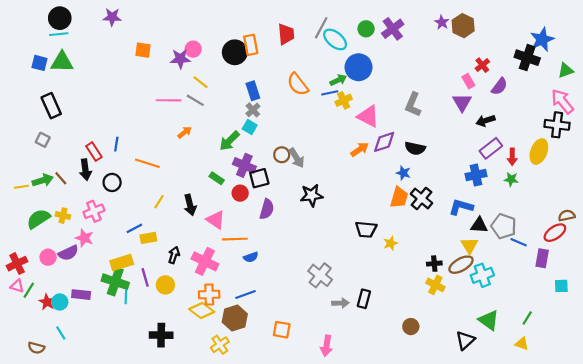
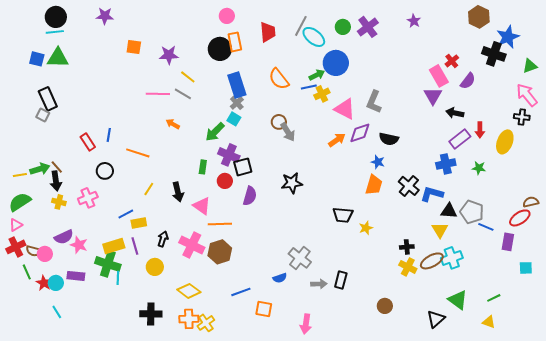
brown hexagon: (463, 26) -> (479, 17), moved
pink circle: (193, 49) -> (227, 16), moved
pink rectangle: (468, 81) -> (439, 76), size x1.5
blue rectangle: (253, 91) -> (237, 85), size x1.4
gray L-shape: (413, 105) -> (374, 102), moved
black arrow: (486, 121) -> (455, 113), turned 30
black cross: (557, 125) -> (522, 117), size x0.7
orange arrow: (185, 132) -> (173, 124), turned -112
gray square: (43, 140) -> (43, 115), moved
brown circle: (282, 155) -> (279, 122), moved
red arrow: (512, 157) -> (480, 130), moved
gray arrow: (297, 158) -> (288, 132), moved
black arrow: (85, 170) -> (56, 181), moved
green rectangle: (217, 178) -> (203, 167), turned 64
black cross: (422, 198) -> (409, 186), moved
green semicircle: (38, 219) -> (20, 202), moved
pink star: (84, 238) -> (79, 245), moved
pink circle: (48, 257) -> (45, 254), moved
blue semicircle: (251, 257) -> (280, 278), moved
brown ellipse: (461, 265) -> (432, 261), moved
purple line: (145, 277) -> (135, 246), moved
pink triangle: (17, 286) -> (16, 225), moved, turned -48
green line: (29, 290) -> (27, 272), turned -56
orange cross: (209, 295) -> (189, 319), moved
blue line: (245, 295) -> (241, 292), moved
brown hexagon: (235, 318) -> (220, 252), moved
green line: (527, 318) -> (494, 298), turned 32
brown semicircle: (36, 348) -> (34, 251), moved

